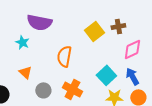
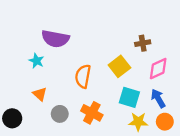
yellow square: (94, 31) -> (119, 66), moved
cyan square: (106, 75) -> (129, 97), turned -30

